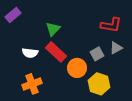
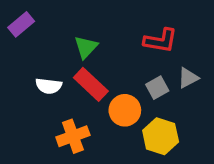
red L-shape: (111, 25) -> (161, 41), moved
orange cross: (32, 84) -> (73, 136), moved

